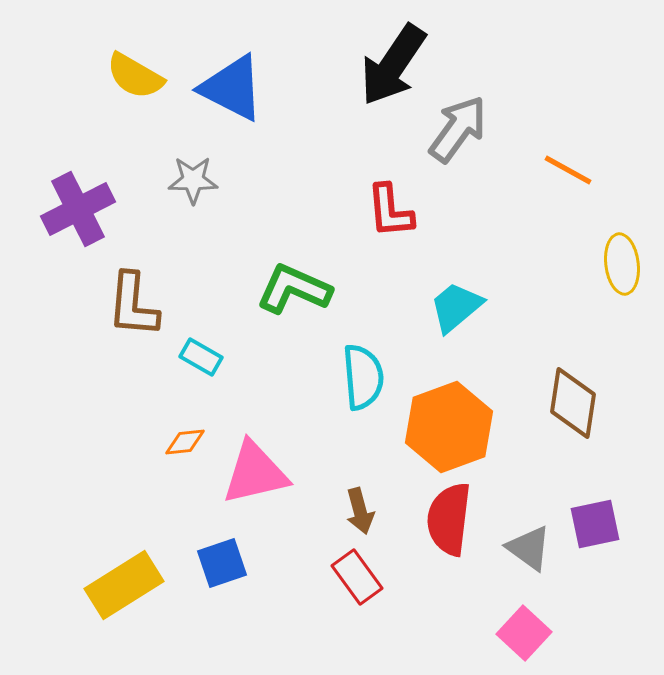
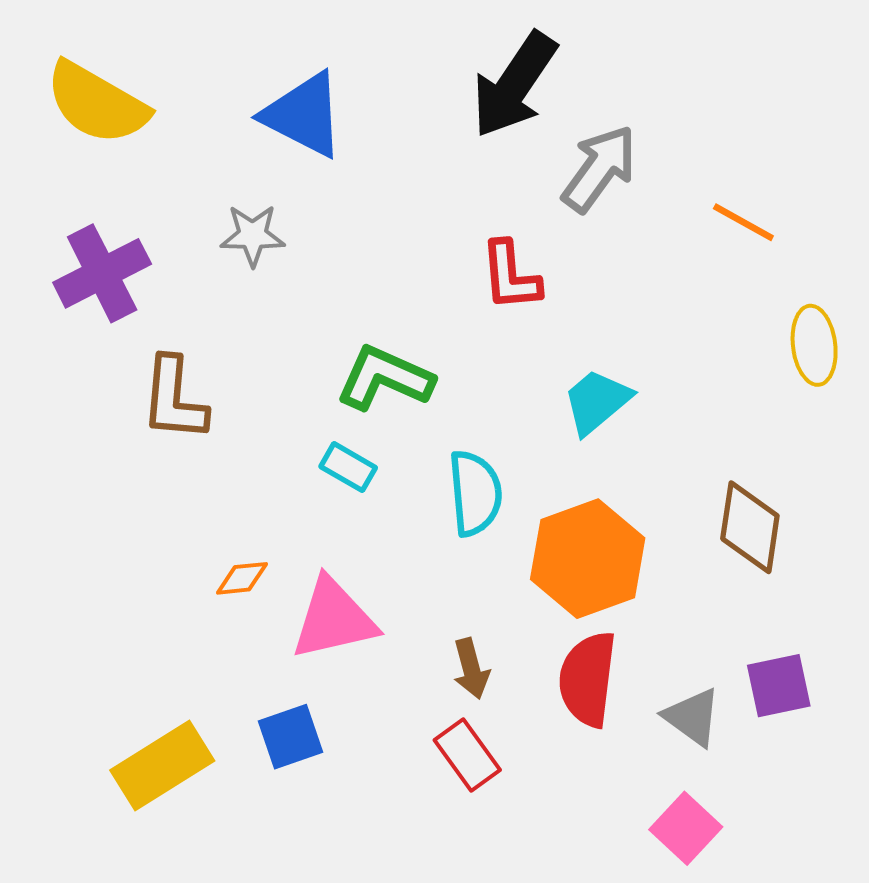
yellow semicircle: (135, 76) -> (97, 103), moved, size x1.4
cyan rectangle: (201, 357) -> (348, 467), moved

